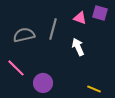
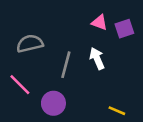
purple square: (100, 13) -> (124, 29), moved, turned -35
gray line: (53, 29) -> (66, 65), moved

